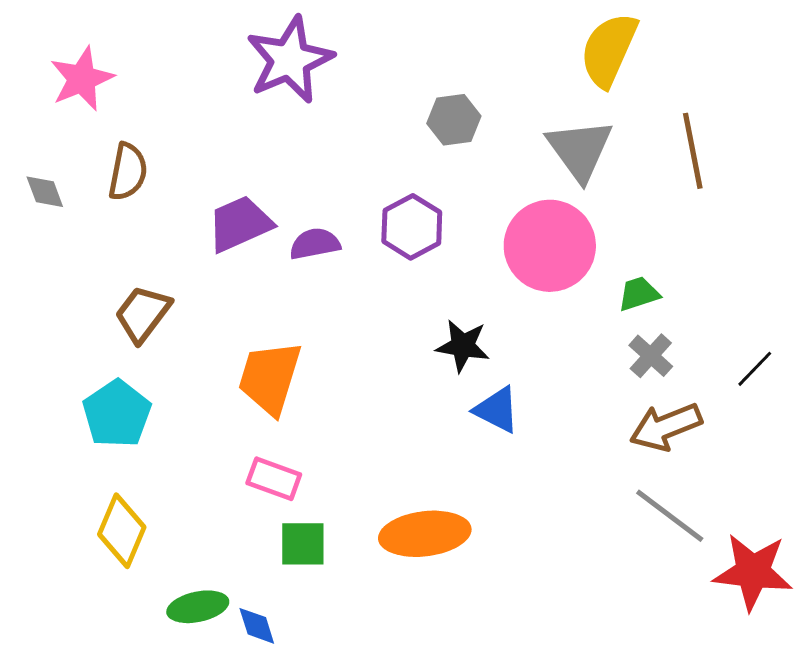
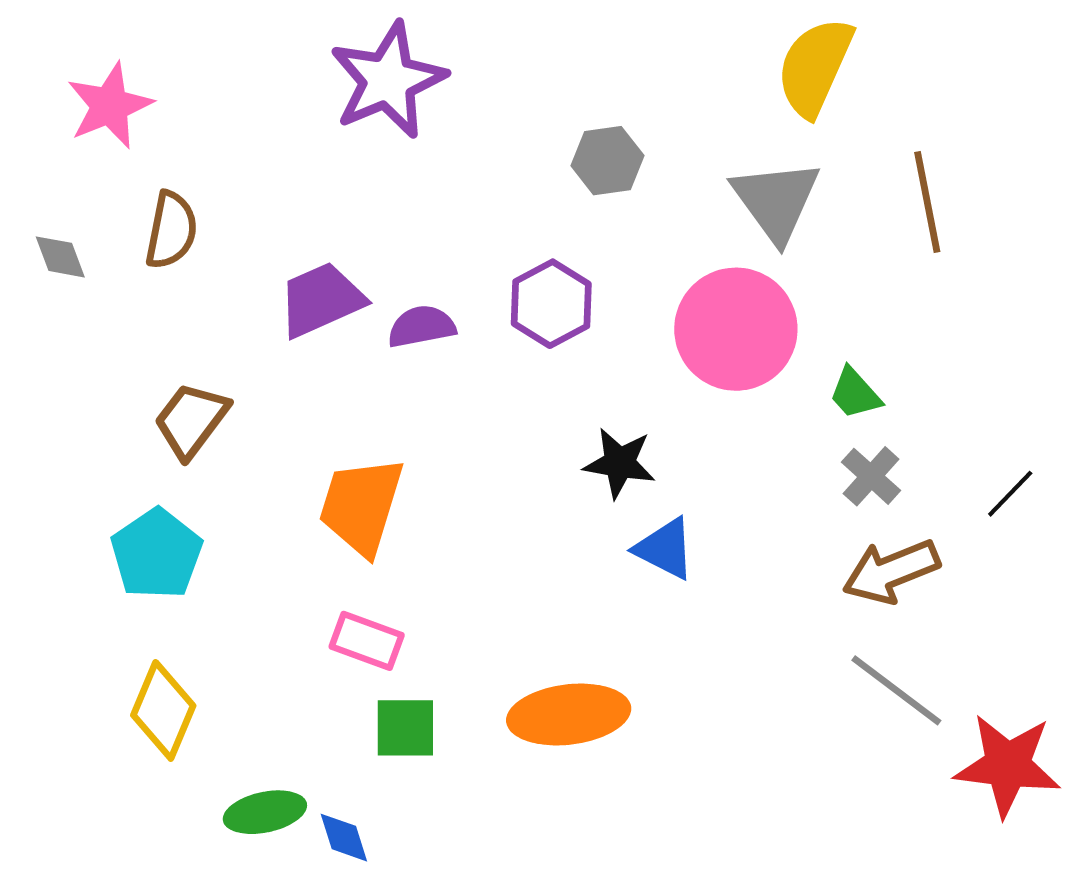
green trapezoid: (639, 294) -> (855, 393), turned -114

